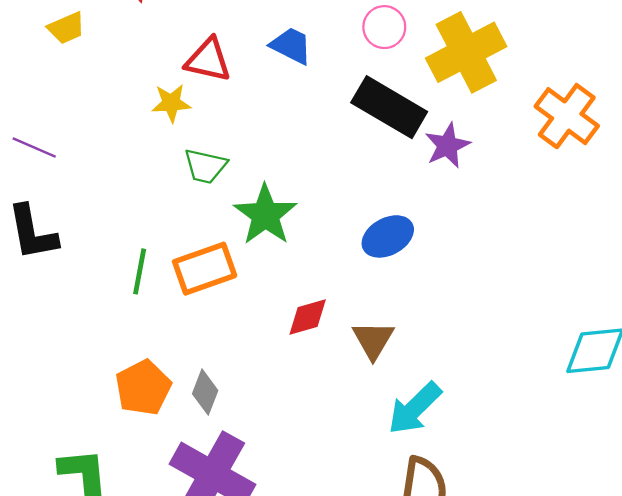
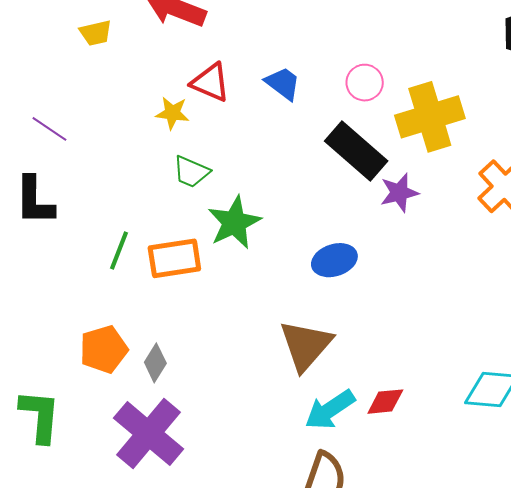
red diamond: (308, 317) -> (385, 402), moved
brown triangle: (373, 340) -> (306, 345), size x1.5

